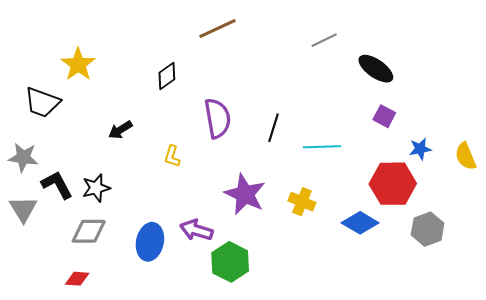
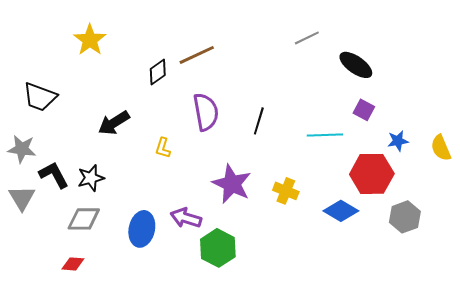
brown line: (217, 29) -> (197, 55), moved
yellow star: (78, 64) -> (90, 40), moved
black arrow: (120, 130) -> (114, 123), size x1.4
cyan line: (322, 147) -> (325, 135), moved

